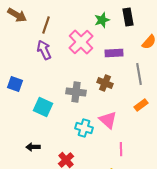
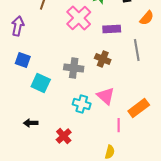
purple arrow: (44, 50) -> (18, 26), moved, turned 36
blue square: (15, 84) -> (23, 60), moved
orange rectangle: (141, 105) -> (139, 108), moved, size x1.5

